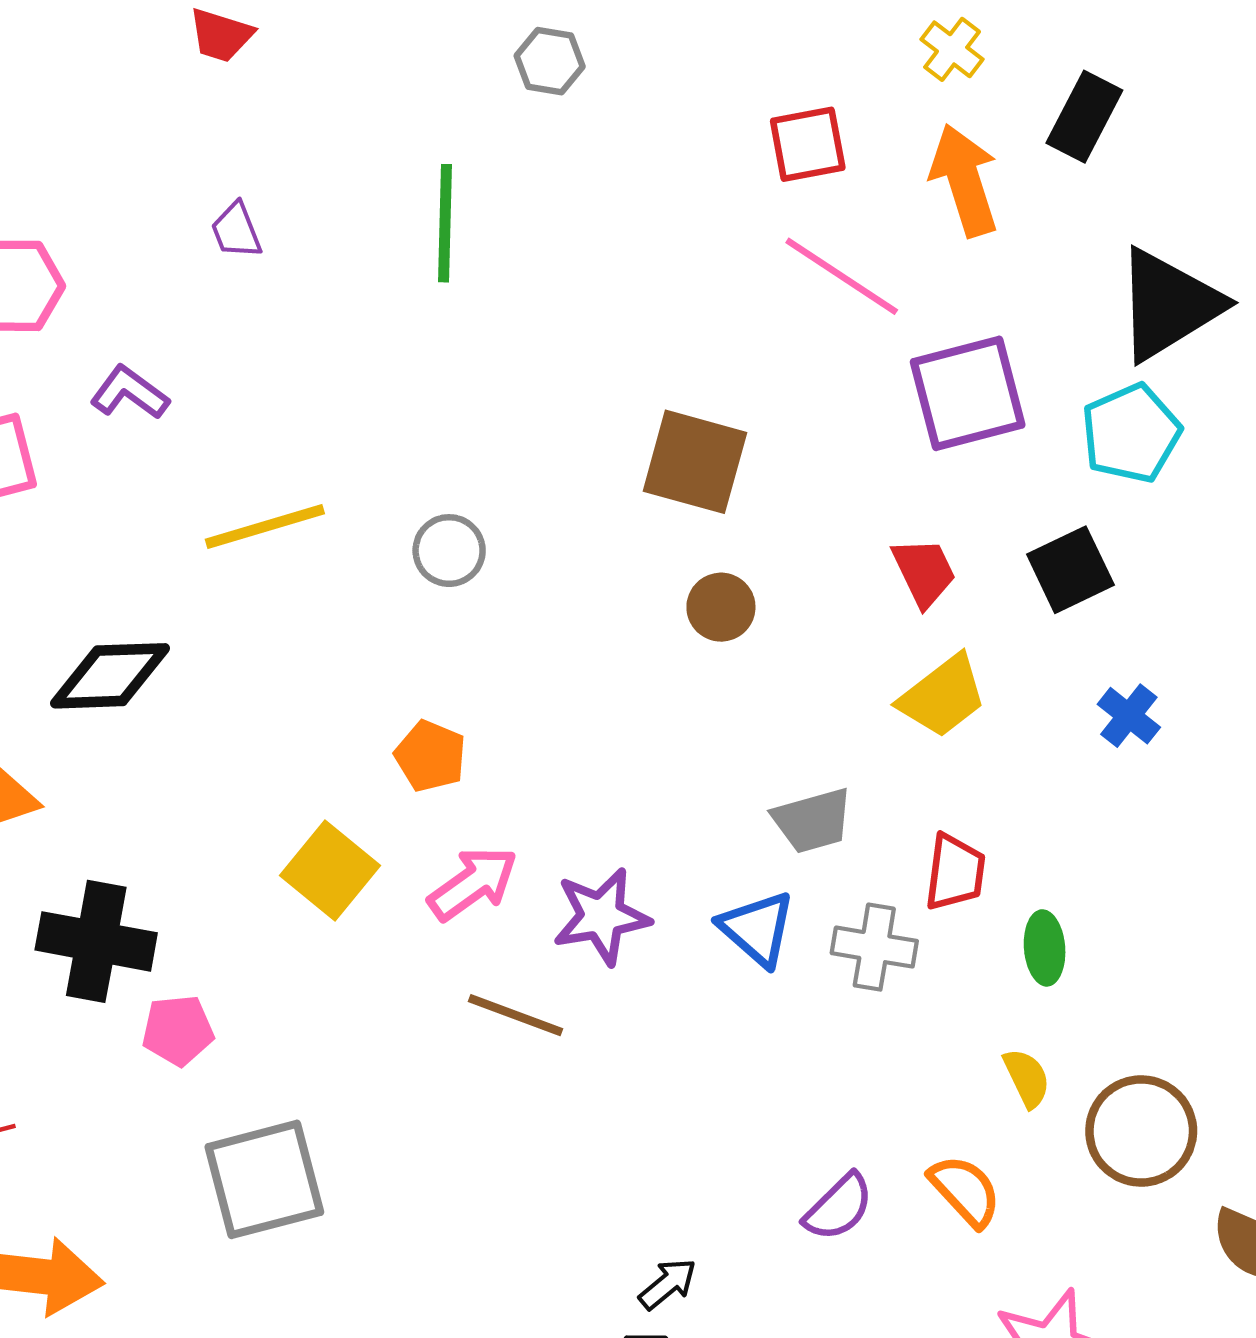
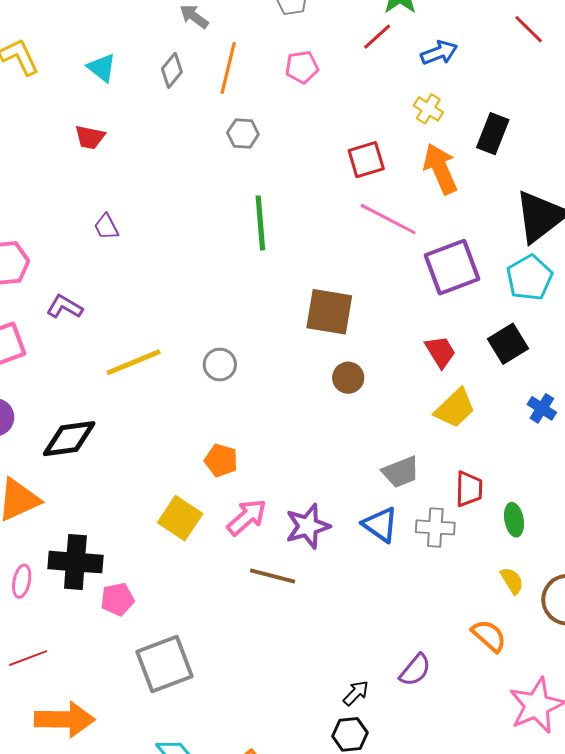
green line: (445, 223) -> (260, 223), moved
purple semicircle: (839, 1207) -> (415, 670), moved

